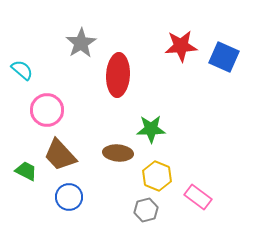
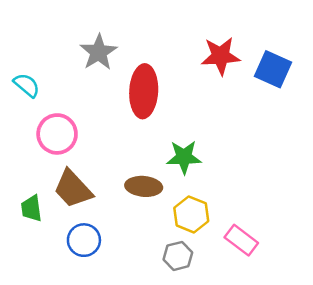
green trapezoid: (26, 171) -> (31, 208), turned -125

